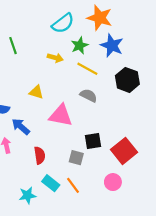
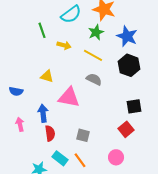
green line: (13, 46) -> (42, 30), moved
green star: (80, 46) -> (96, 32), moved
blue star: (112, 46) -> (127, 36), moved
blue arrow: (21, 127) -> (43, 113), moved, turned 42
black square: (93, 141) -> (134, 106), moved
red square: (124, 151) -> (126, 129), size x0.7

